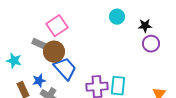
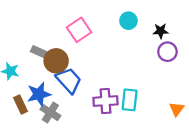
pink square: (57, 26) -> (79, 30), moved
blue star: (39, 81) -> (39, 94), size x1.5

